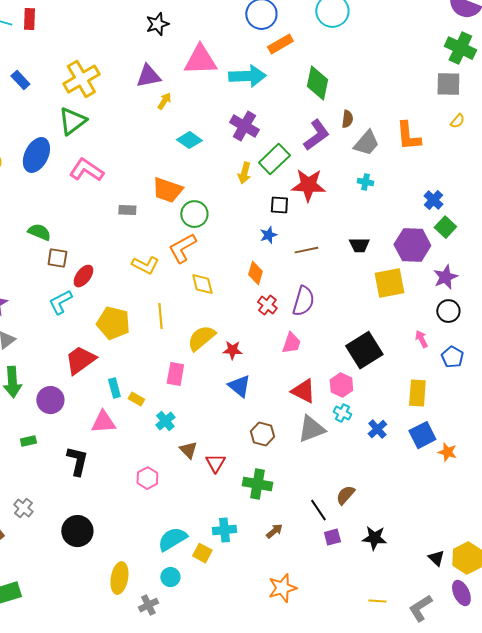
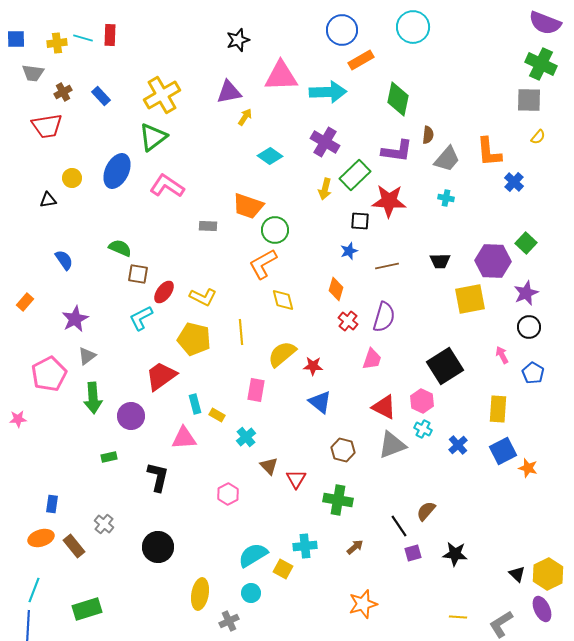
purple L-shape: (316, 135) -> (397, 151), turned 44
blue cross: (433, 200) -> (514, 182), moved
yellow L-shape: (145, 265) -> (203, 297), moved

